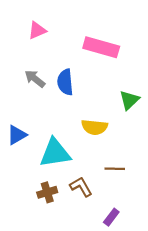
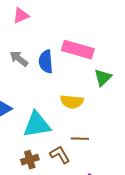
pink rectangle: (101, 47) -> (78, 50), moved
brown line: (115, 169) -> (80, 139), moved

